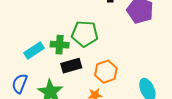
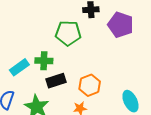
green pentagon: (85, 34) -> (68, 33), moved

